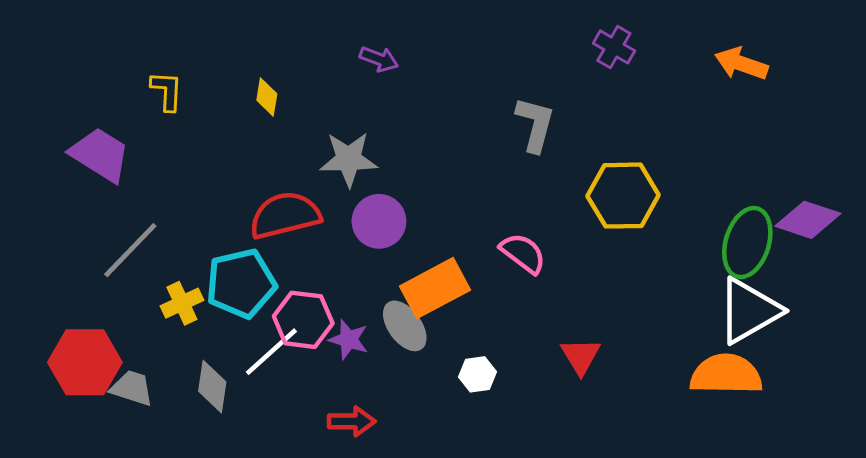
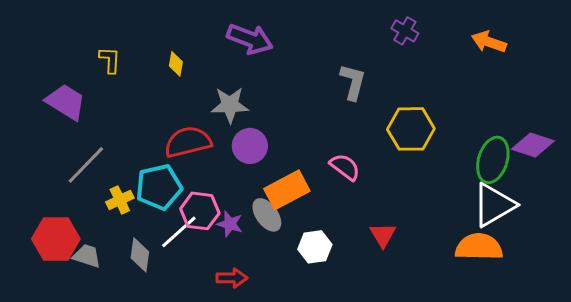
purple arrow: (379, 59) -> (250, 39), size x1.8
white hexagon: (478, 374) -> (315, 247), size x1.4

